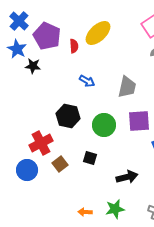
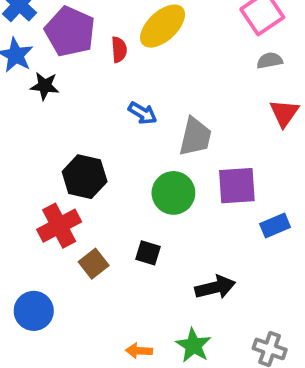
gray trapezoid: (127, 87) -> (195, 137), moved
black hexagon: (68, 116) -> (85, 177), moved
blue circle: (27, 170) -> (34, 311), moved
green star: (115, 209) -> (193, 345), turned -30

